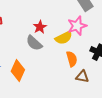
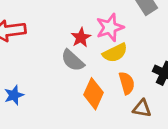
pink star: (77, 26) -> (110, 27), moved
orange diamond: (18, 71) -> (93, 94), moved

